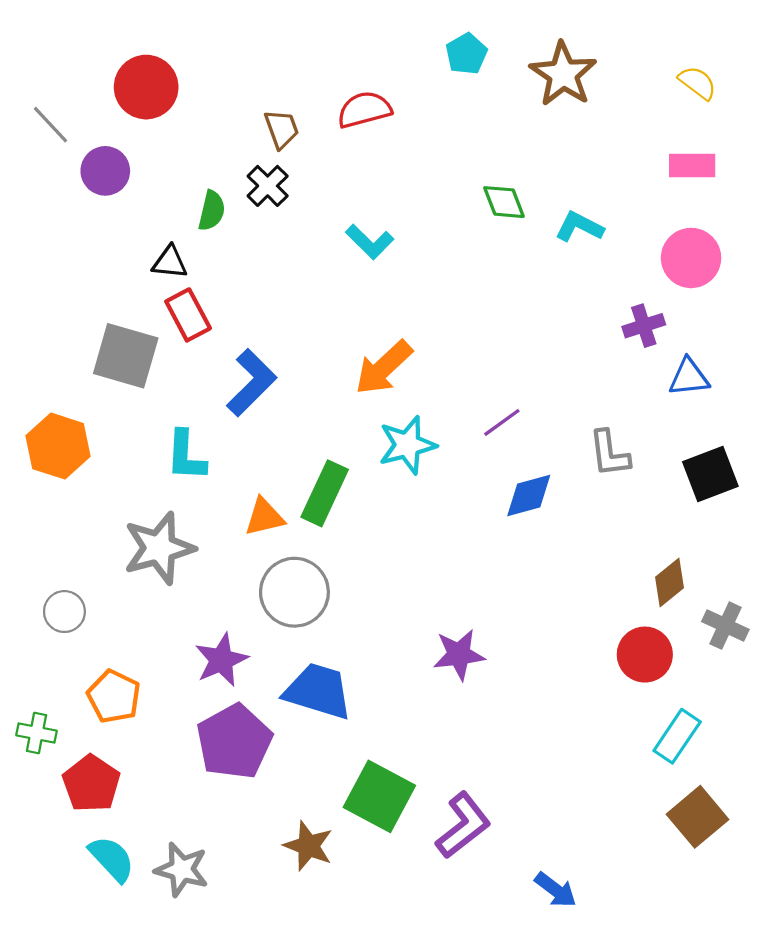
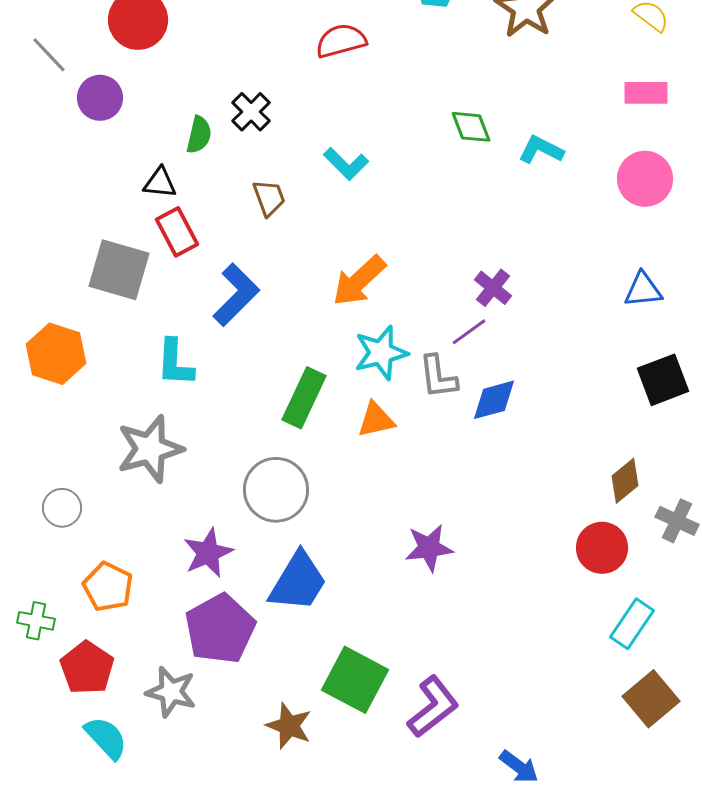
brown trapezoid: (282, 129) -> (269, 198), moved
purple cross: (644, 326) -> (493, 288), moved, turned -33
gray L-shape: (609, 454) -> (438, 377), moved
orange triangle: (264, 517) -> (376, 420), moved
blue trapezoid: (318, 691) -> (298, 582), turned 104
gray star: (182, 870) -> (171, 692), moved

